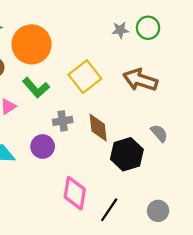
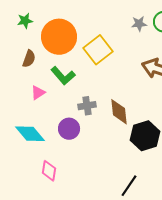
yellow square: (85, 77) -> (98, 50), moved
pink diamond: (75, 193) -> (49, 171), moved, size x0.7

